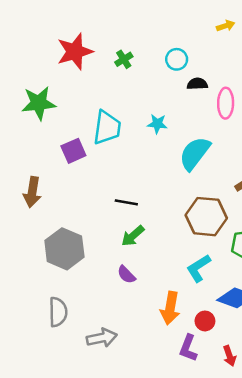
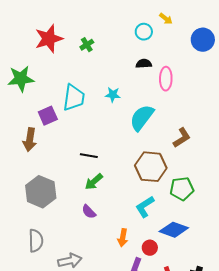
yellow arrow: (226, 26) -> (166, 19), turned 56
cyan circle: (177, 59) -> (144, 32), moved
brown arrow: (32, 192) -> (30, 140), moved
orange arrow: (170, 308) -> (123, 238), size x0.7

